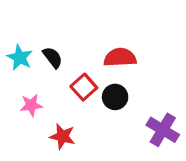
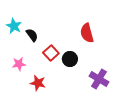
cyan star: (20, 57) -> (14, 26), moved
red semicircle: (120, 57) -> (87, 33), moved, turned -102

